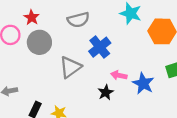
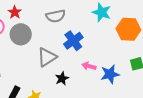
blue star: (143, 83) -> (110, 74), turned 30
black star: (106, 92) -> (62, 78), moved

